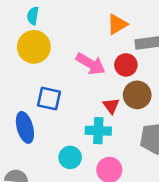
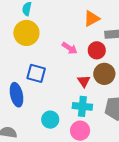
pink arrow: (91, 64) -> (70, 48), size x0.7
cyan cross: (98, 131) -> (82, 106), moved

